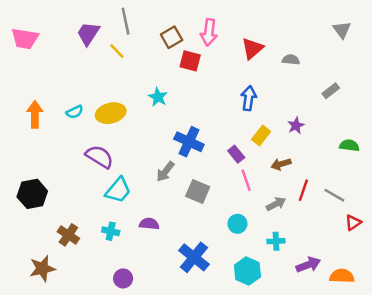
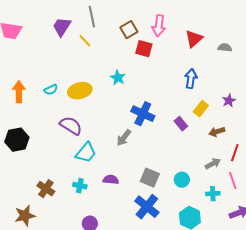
pink line: (246, 180) -> (233, 181), moved
gray square: (198, 191) -> (150, 178), moved
black hexagon: (32, 194) -> (17, 140), moved

